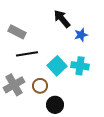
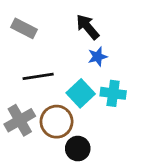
gray rectangle: (17, 32) -> (24, 28), moved
blue star: (81, 35) -> (98, 57), moved
brown circle: (40, 86) -> (57, 122), size x1.5

